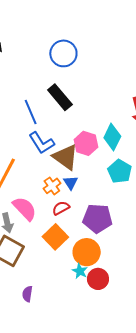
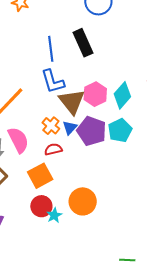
orange cross: (52, 186) -> (51, 126), turned -30
purple pentagon: (97, 219) -> (92, 131), moved
orange circle: (87, 252) -> (83, 201), moved
red circle: (98, 279) -> (41, 206), moved

